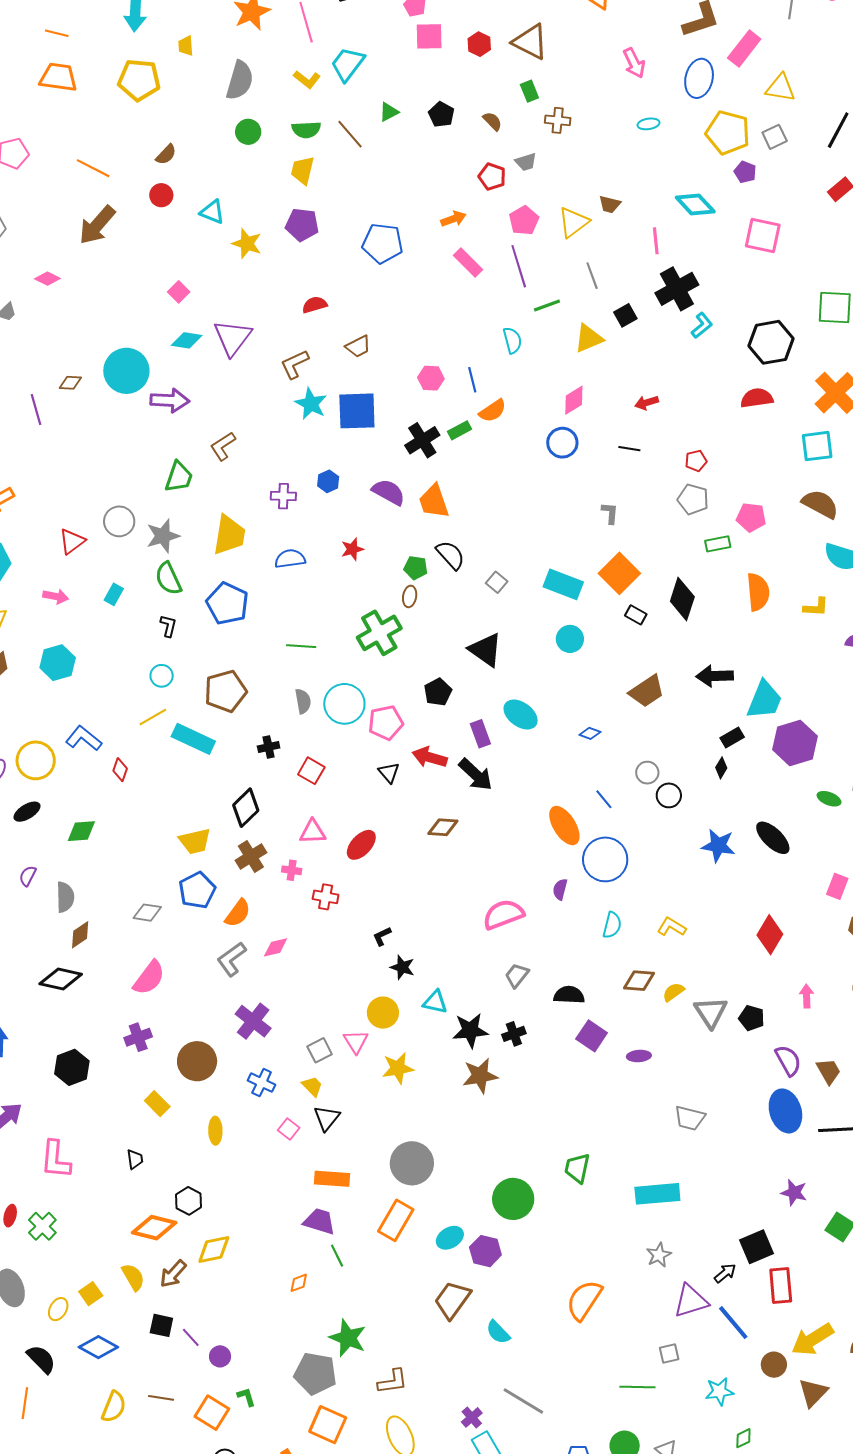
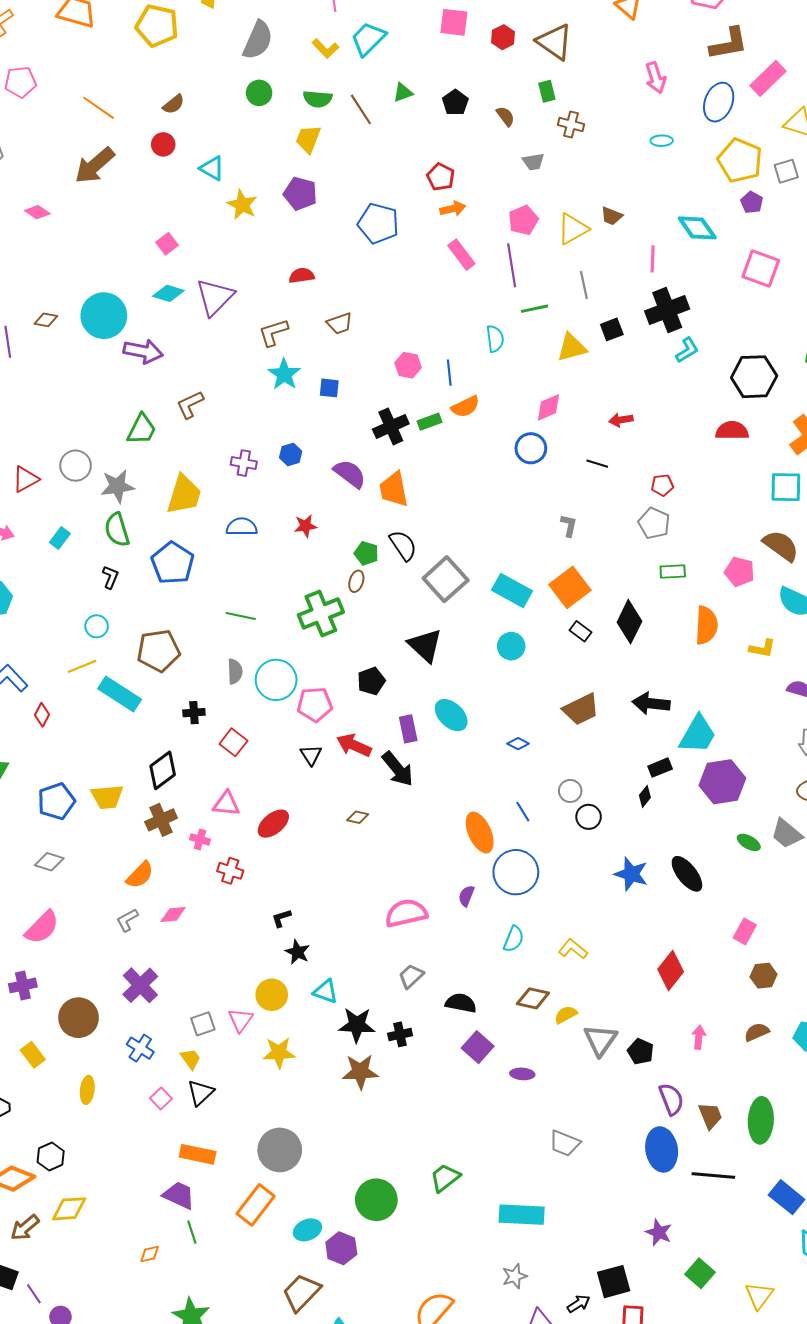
red pentagon: (492, 177) -> (441, 177), moved
blue square: (357, 411) -> (329, 388), size x0.5
pink pentagon: (751, 517) -> (740, 572), moved
gray square: (497, 582) -> (446, 579), size x2.0
brown diamond: (443, 827) -> (358, 817), size x0.7
blue pentagon: (197, 890) -> (56, 801), moved
gray L-shape: (232, 959) -> (127, 920), size x0.7
green trapezoid: (577, 1168) -> (445, 1178), turned 32

